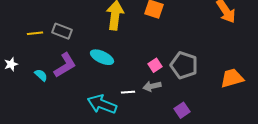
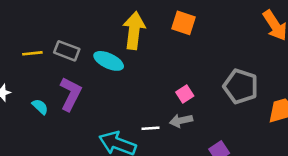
cyan ellipse: (102, 57) -> (109, 61), moved
purple L-shape: (65, 65) -> (71, 94), turned -32
gray pentagon: (184, 65) -> (241, 86), moved

